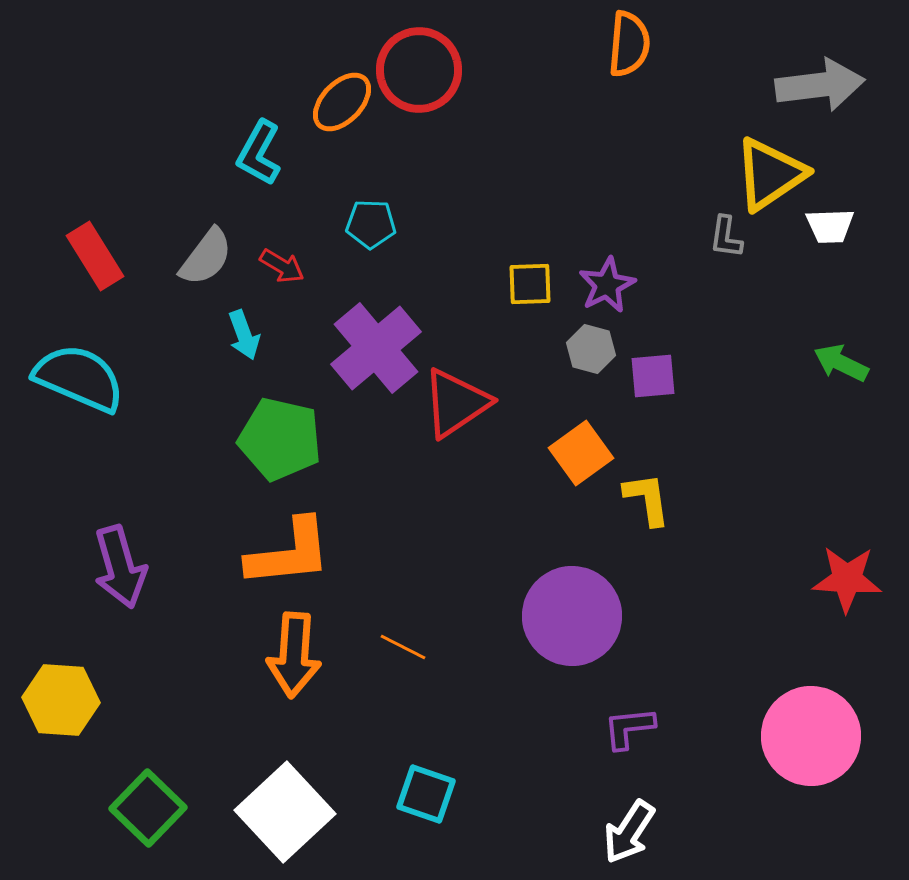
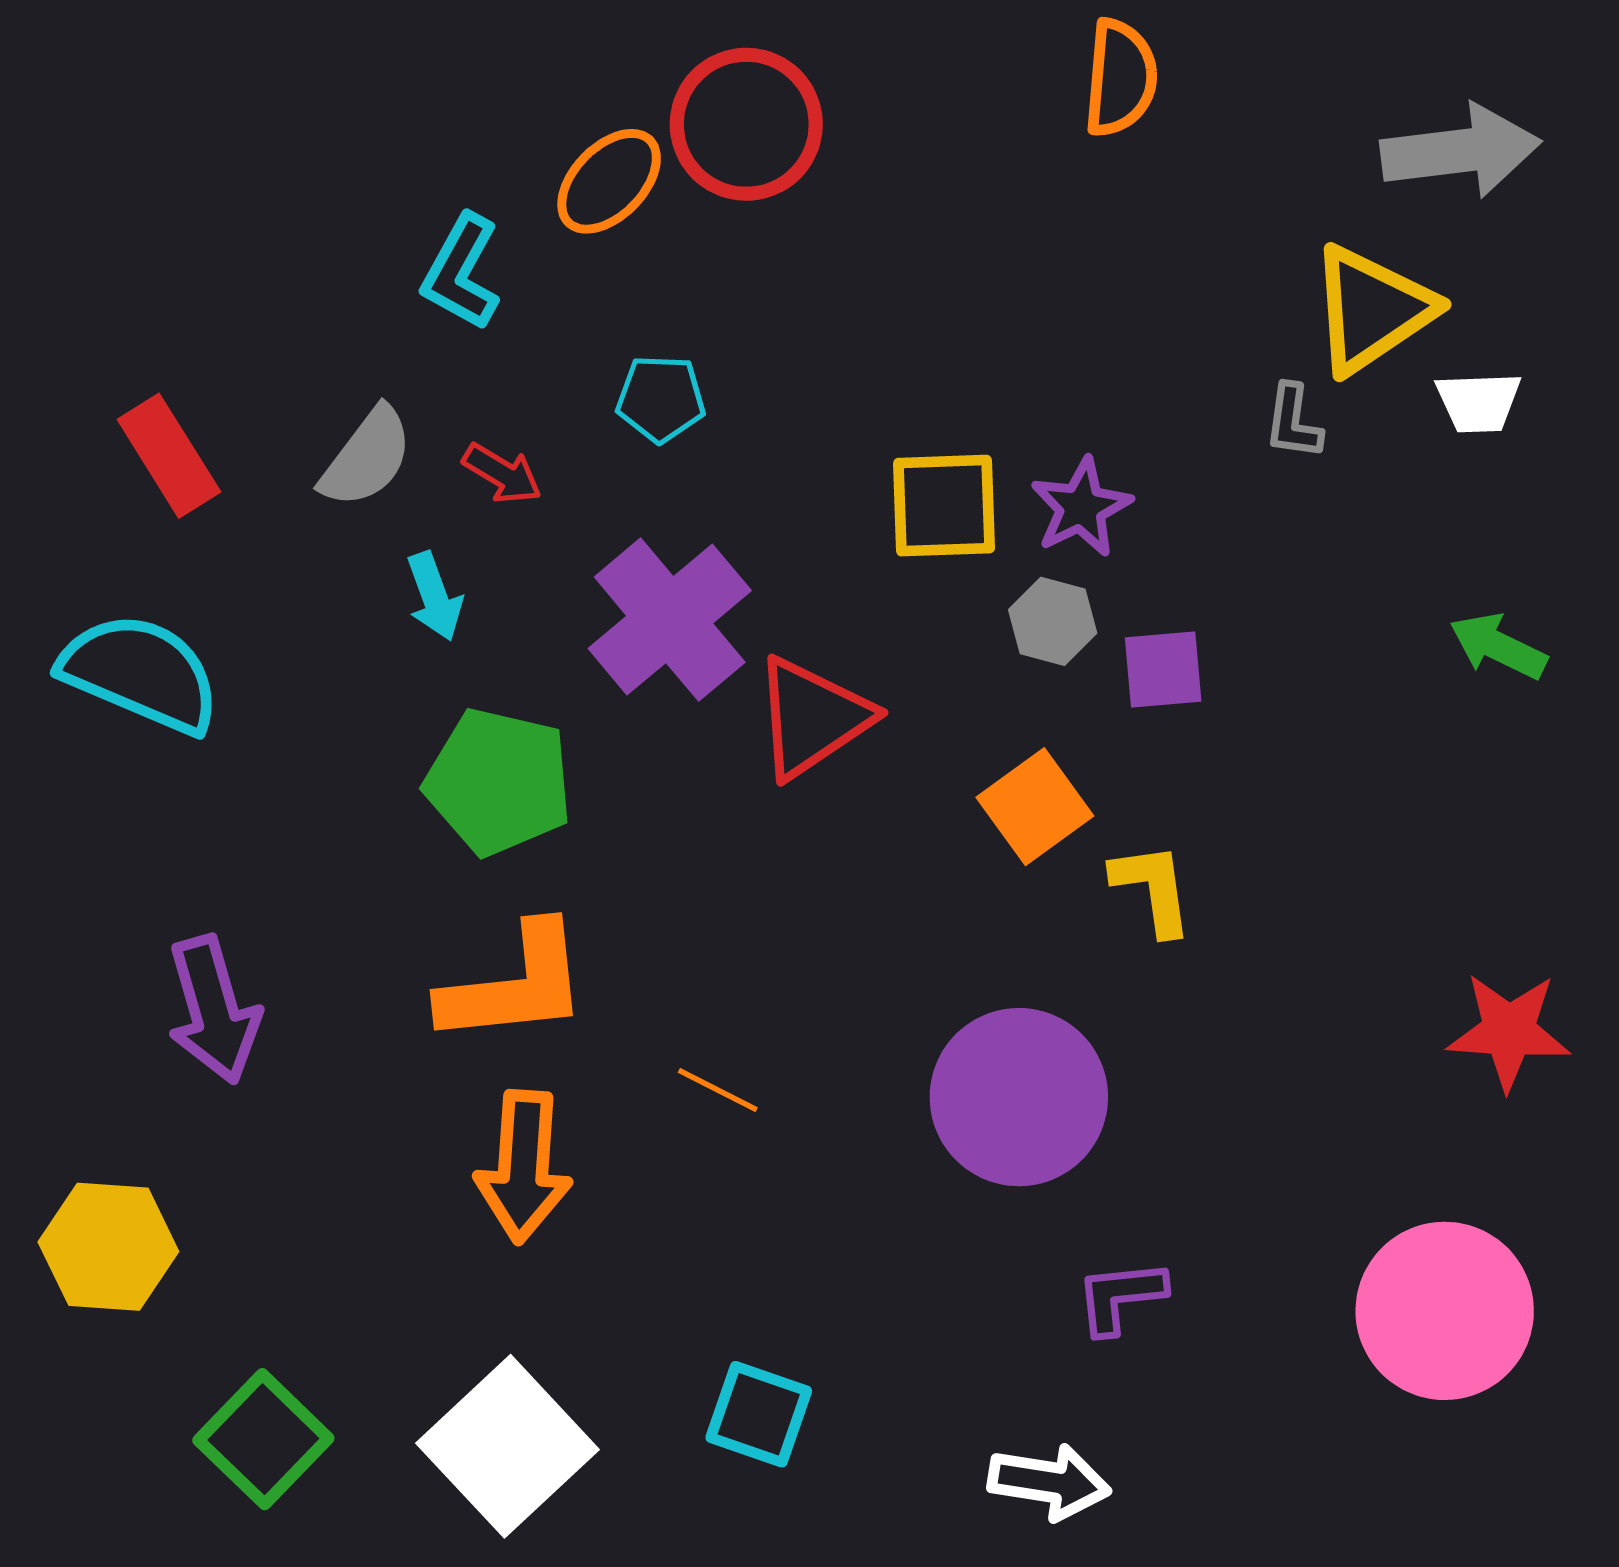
yellow square: (530, 284) -> (944, 506), size x1.4
orange line: (403, 647) -> (718, 1090), moved
white arrow: (629, 832) -> (1049, 1482), moved, turned -114

